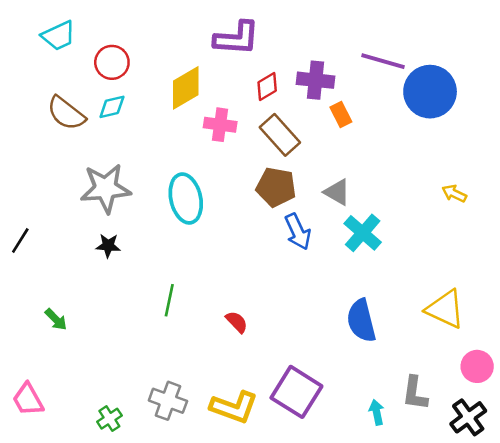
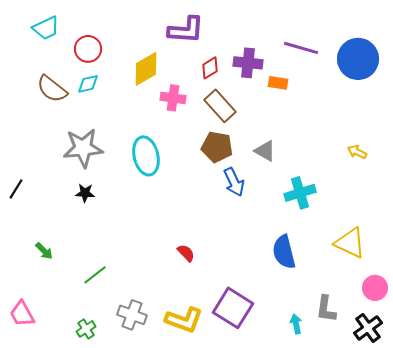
blue circle: (430, 92) -> (358, 59), moved
orange rectangle: (341, 115) -> (278, 83), moved, turned -54
cyan cross: (363, 233) -> (300, 193), moved, turned 32
green line: (169, 300) -> (95, 275), moved, turned 40

